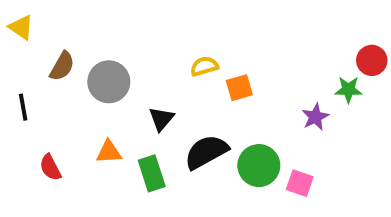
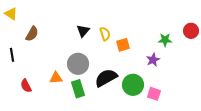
yellow semicircle: (204, 66) -> (105, 34), turned 88
gray circle: (109, 82) -> (78, 64), moved
green star: (348, 90) -> (165, 40), moved
purple star: (315, 117) -> (153, 60), moved
black triangle: (161, 119) -> (83, 31), moved

